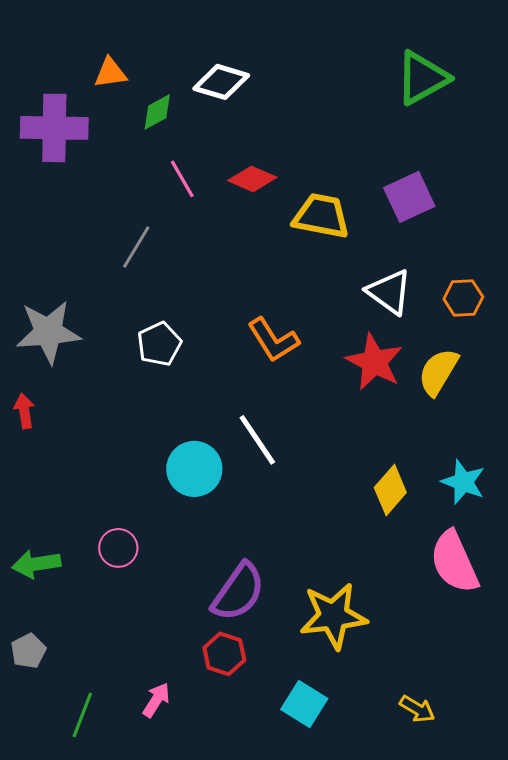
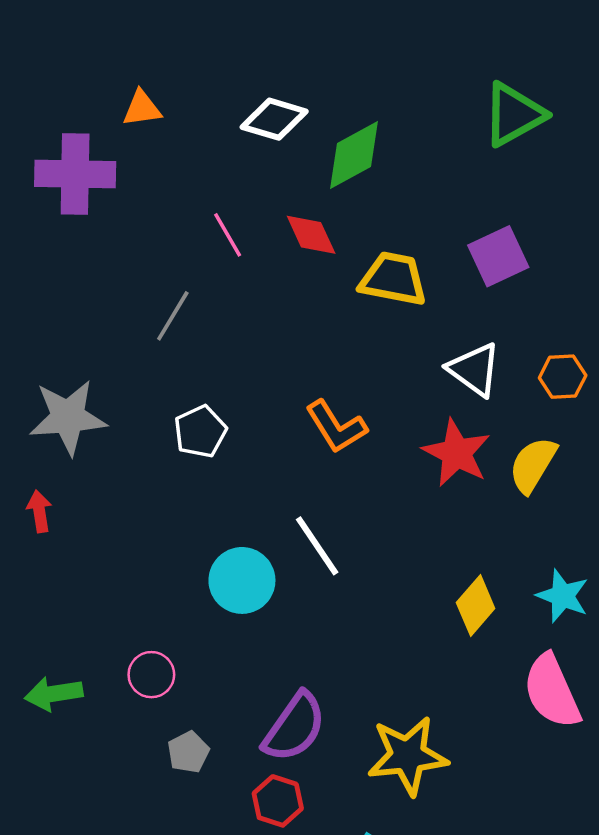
green diamond: (157, 112) -> (354, 155), moved, size x1.6
red diamond: (252, 179) -> (311, 235), turned 42
gray pentagon: (28, 651) -> (188, 752), moved

